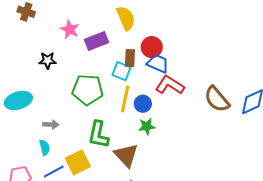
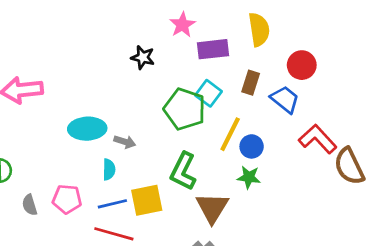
red circle: (152, 47) -> (302, 65), moved
cyan square: (122, 71) -> (209, 93), moved
red L-shape: (170, 85) -> (318, 139), moved
cyan ellipse: (18, 100) -> (87, 129), moved

